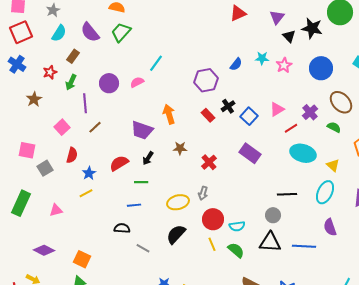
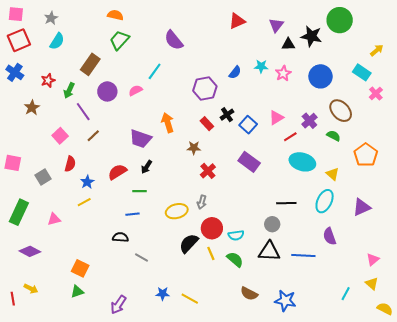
purple semicircle: (90, 32) -> (174, 40), moved
black triangle: (289, 36) -> (288, 44), turned -48
brown rectangle: (73, 56) -> (90, 64), moved, size x1.5
purple line: (85, 103) -> (83, 112), turned -30
brown star: (180, 148) -> (194, 148), moved
pink square: (27, 150) -> (13, 163), moved
black semicircle: (176, 234) -> (189, 243), moved
purple diamond: (44, 250) -> (30, 251), moved

